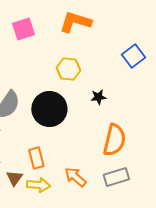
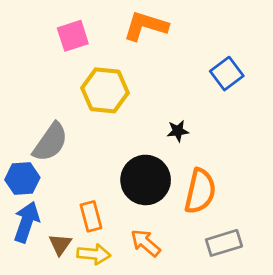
yellow hexagon: (68, 69) -> (105, 90), moved, size x1.4
black circle: (49, 109) -> (146, 180), moved
gray rectangle: (116, 177) -> (224, 243), moved

